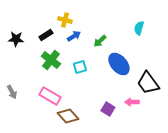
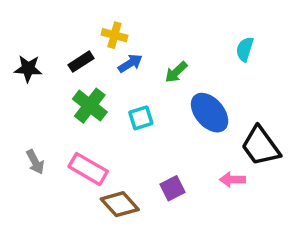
gray arrow: (12, 92) -> (35, 162), moved
purple square: (108, 109) -> (173, 188), moved, turned 32

